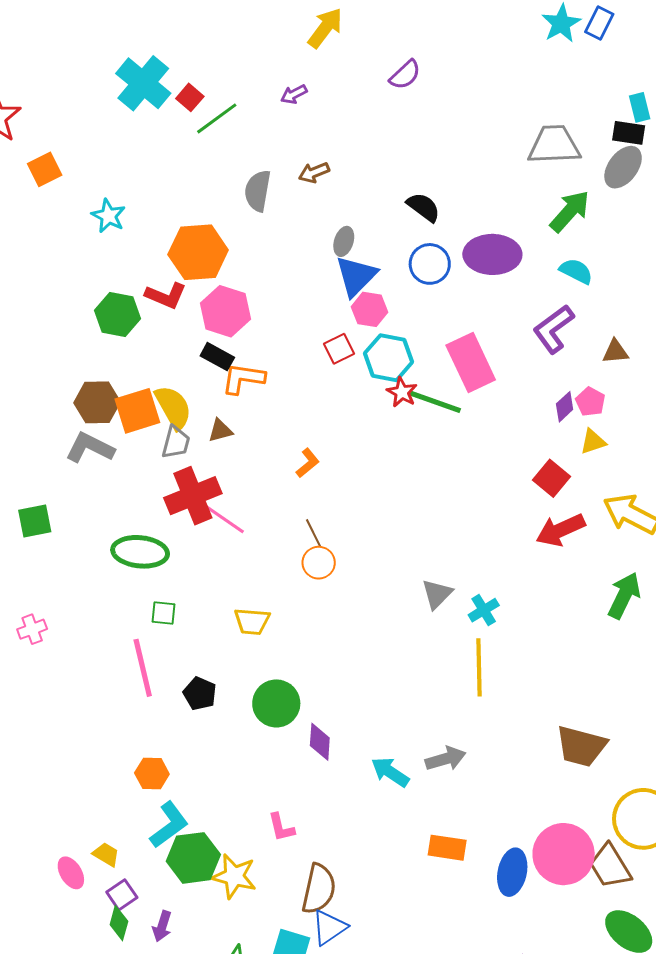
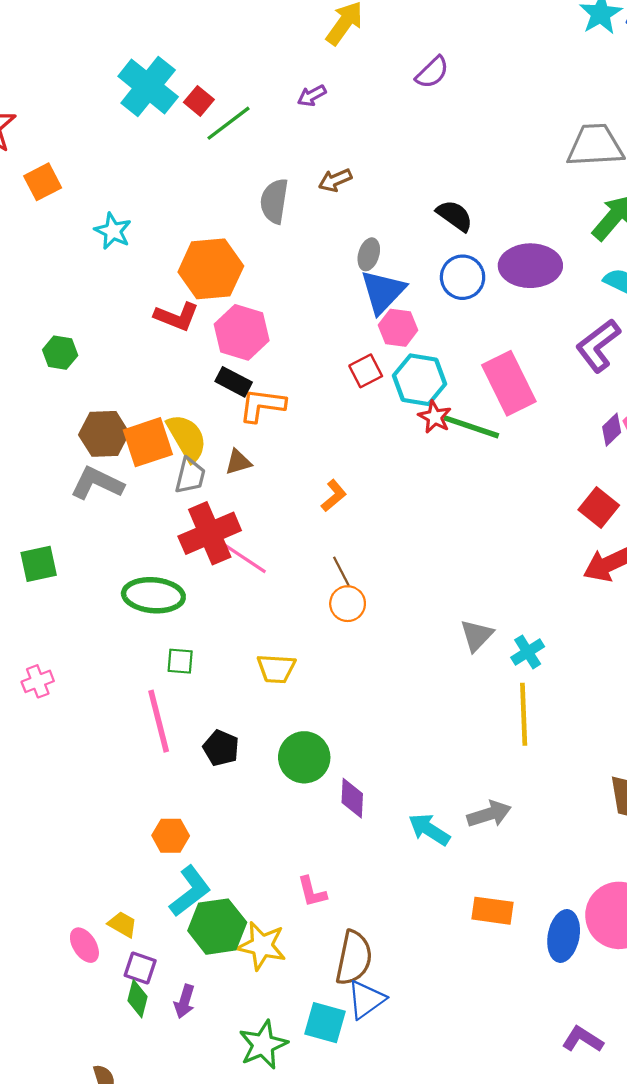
green hexagon: (118, 315) -> (60, 353), moved, size x0.7
purple square: (122, 895) -> (140, 968), turned -36

